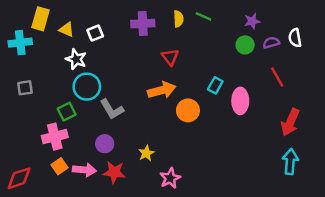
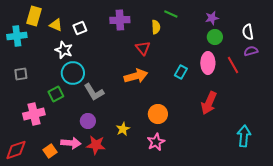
yellow semicircle: (178, 19) -> (156, 27), moved
purple semicircle: (271, 43) -> (251, 51), moved
green circle: (245, 45) -> (215, 37), moved
pink ellipse: (240, 101) -> (208, 63), moved
orange circle: (188, 110) -> (158, 114), moved
red arrow: (290, 122) -> (209, 103), moved
pink cross: (55, 137) -> (34, 114), moved
orange square: (59, 166) -> (50, 151), moved
pink star: (170, 178) -> (156, 142), moved

